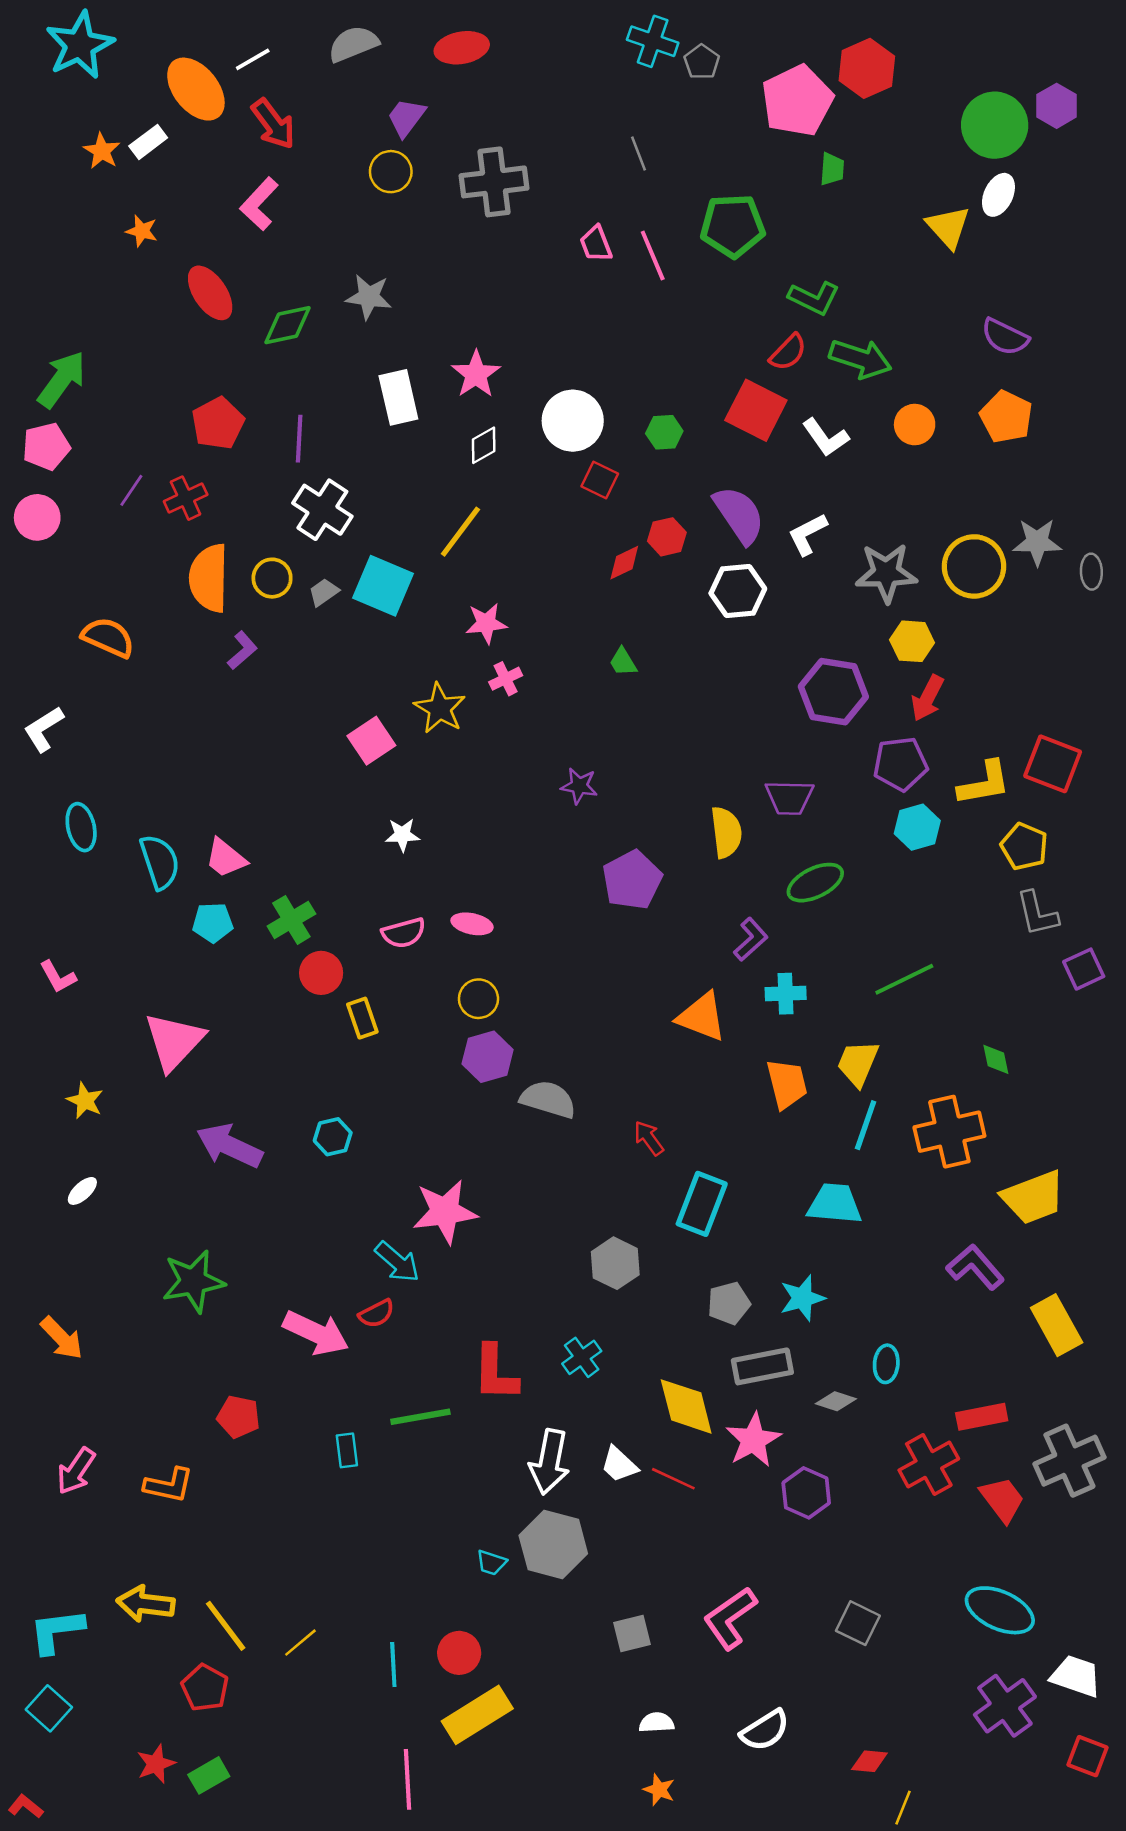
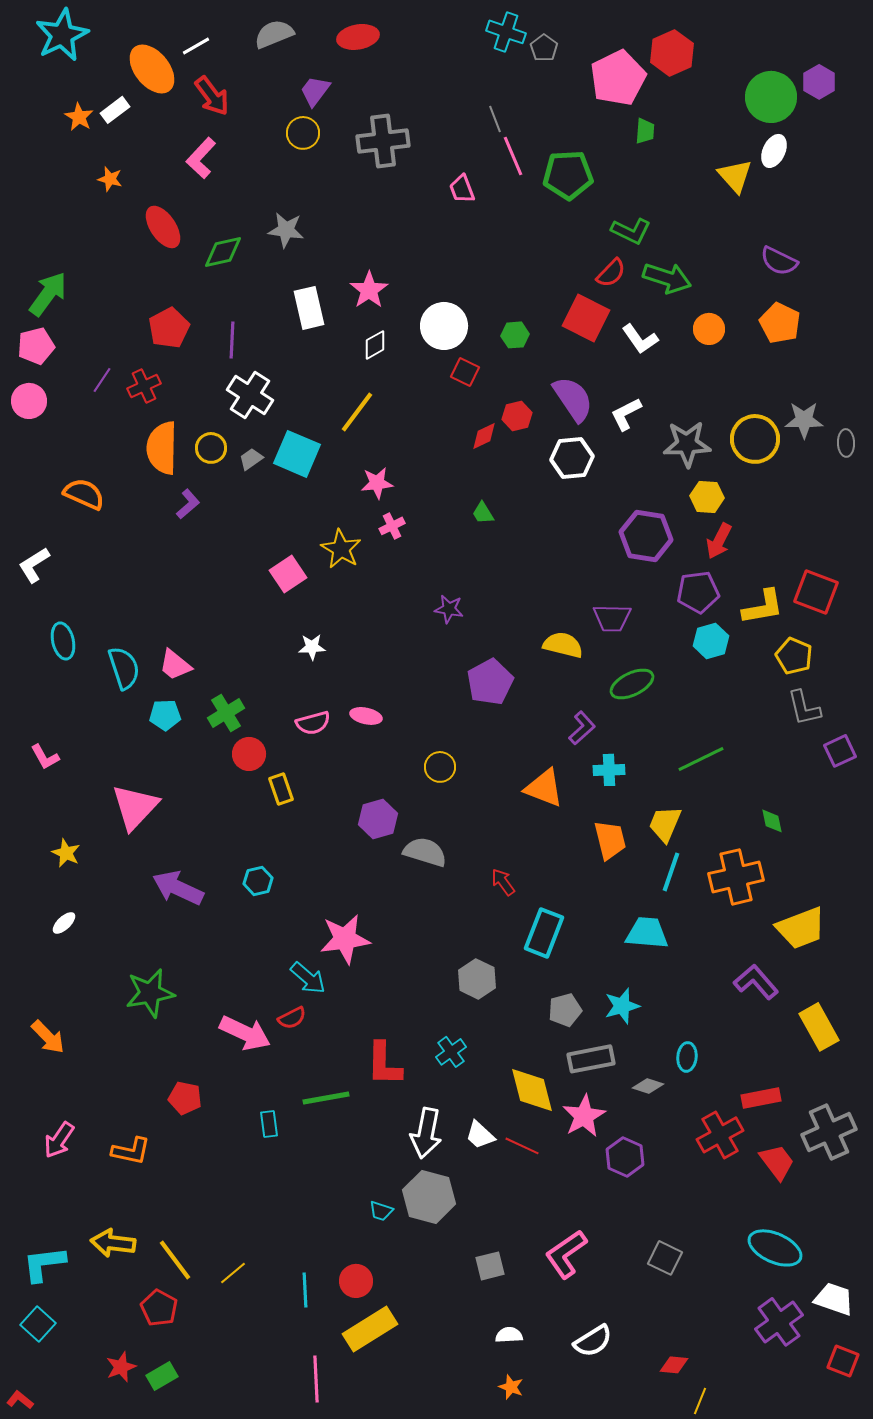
pink line: (653, 255) -> (513, 156), moved
yellow semicircle: (726, 832) -> (563, 645), turned -69
yellow circle: (478, 999) -> (440, 767), moved

